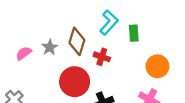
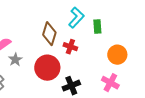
gray star: (50, 47) -> (15, 60), moved

